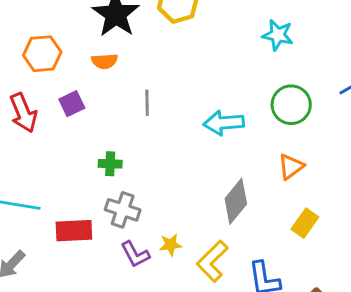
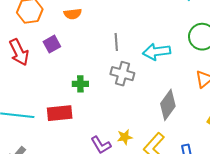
gray line: (147, 103) -> (116, 42), moved
gray cross: (123, 210) -> (122, 74), moved
red rectangle: (74, 231) -> (60, 113), moved

